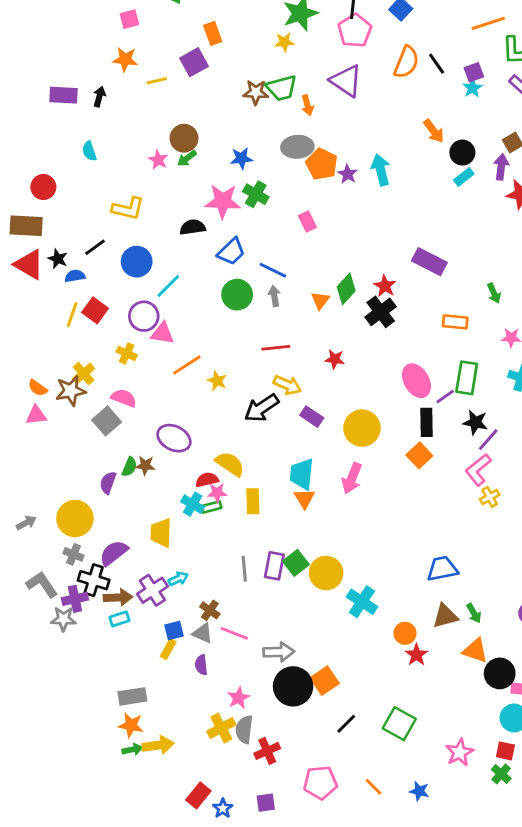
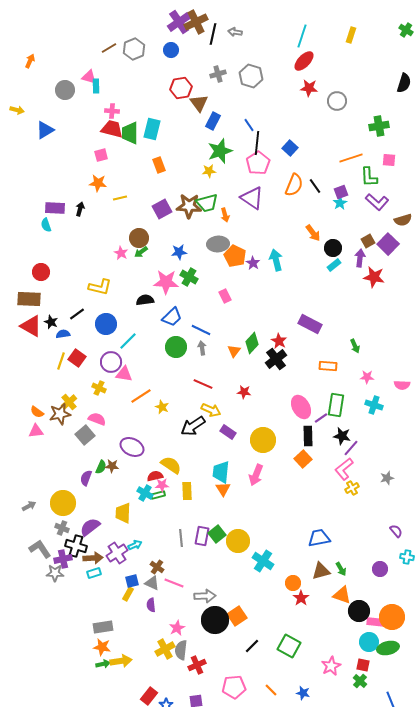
purple square: (194, 62) -> (162, 209), moved
brown star: (256, 92) -> (189, 206), size x1.4
cyan semicircle: (89, 151) -> (46, 225), moved
red line: (276, 348) -> (203, 384), turned 30

